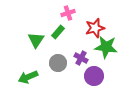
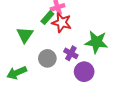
red star: (95, 28) -> (62, 23), moved, turned 30
green rectangle: (58, 32) -> (47, 18), moved

